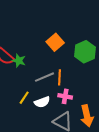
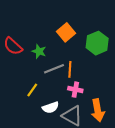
green star: (19, 61) -> (39, 51), moved
white semicircle: (42, 102) -> (51, 107), moved

